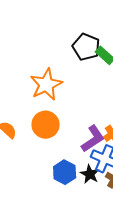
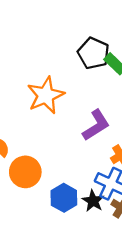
orange circle: (46, 125) -> (25, 172), moved
purple L-shape: (93, 139) -> (96, 125), moved

